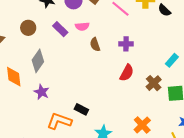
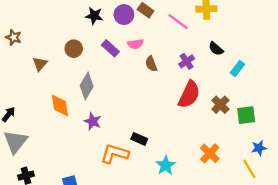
black semicircle: (164, 10) -> (216, 49), moved
purple cross: (126, 44) -> (187, 61), turned -32
cyan rectangle: (172, 60) -> (237, 68), moved
red semicircle: (127, 73) -> (189, 95), size x1.4

